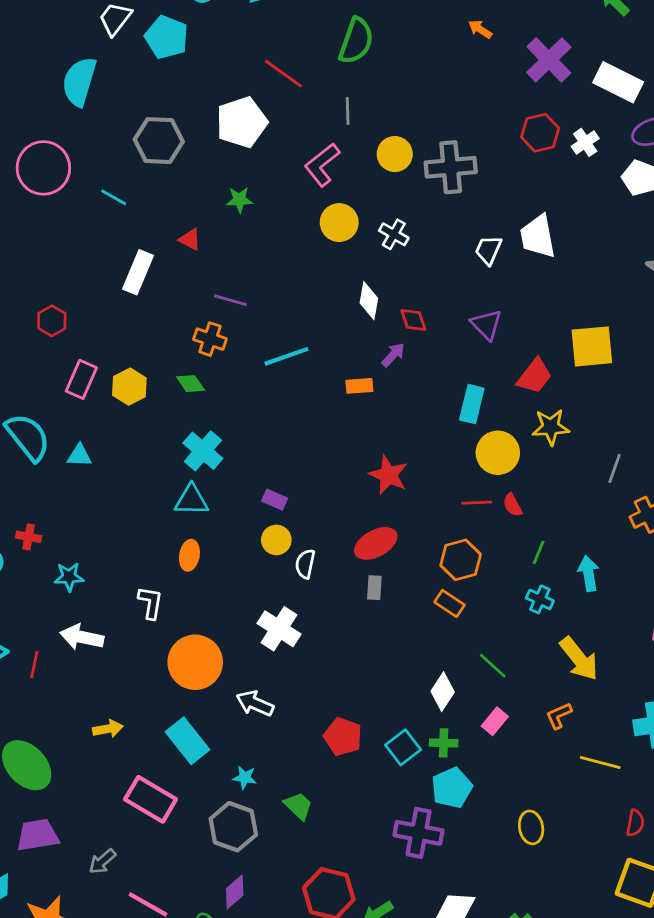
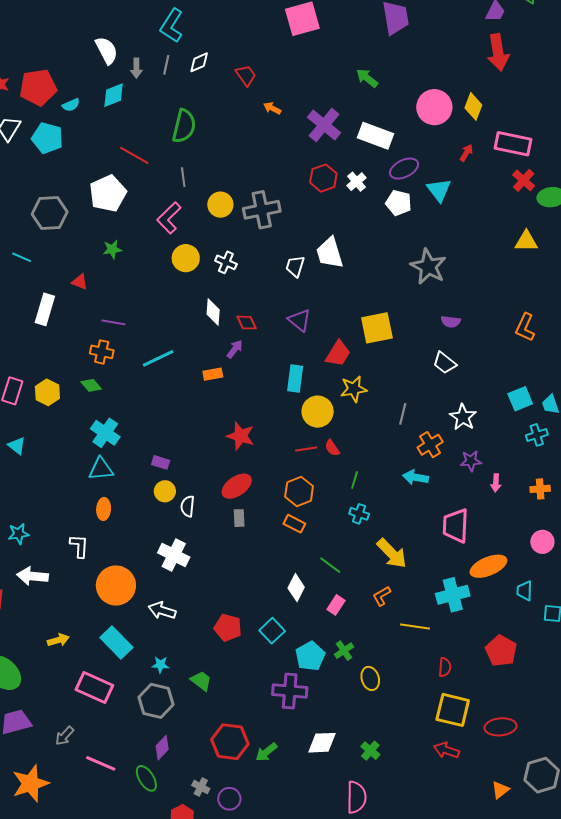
cyan triangle: (79, 456) -> (17, 446), turned 42
cyan arrow: (589, 573) -> (416, 477), moved, turned -65
green cross: (444, 743) -> (344, 651), moved, turned -30

